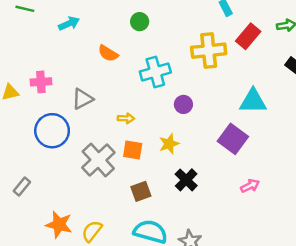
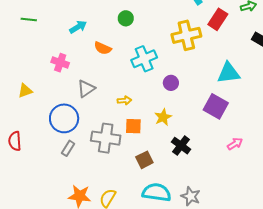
cyan arrow: (69, 24) -> (78, 27), moved
pink cross: (41, 82) -> (60, 63), moved, turned 30
gray cross: (98, 160) -> (106, 138), turned -32
gray rectangle: (22, 186) -> (68, 148), moved

